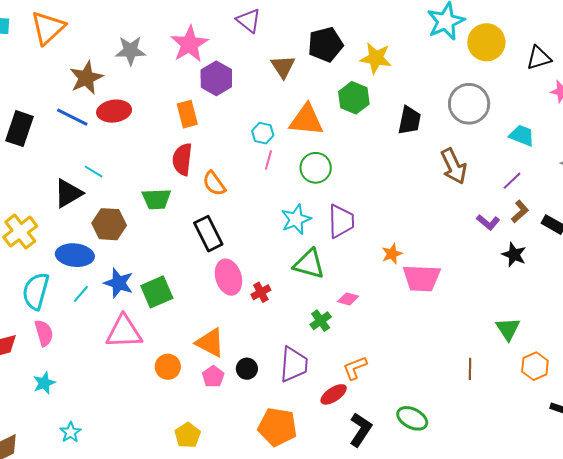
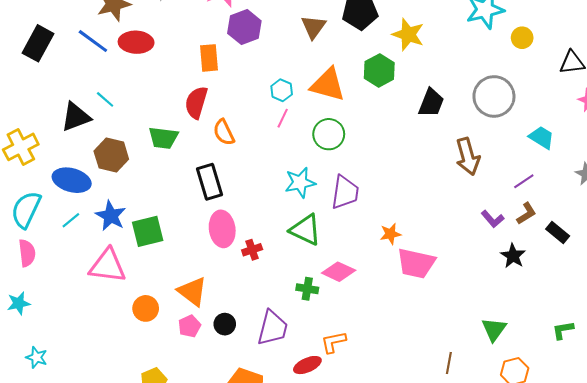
yellow circle: (486, 42) -> (522, 38), size x0.6
pink diamond: (348, 299) -> (339, 272), size x1.5
green cross: (321, 321) -> (307, 289), turned 35
cyan star: (70, 432) -> (36, 357), turned -30

